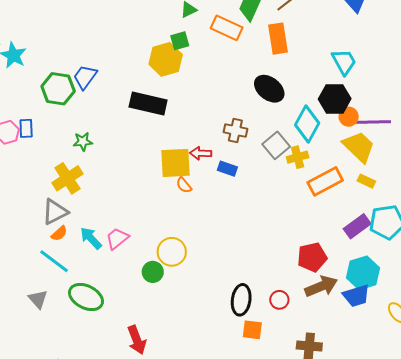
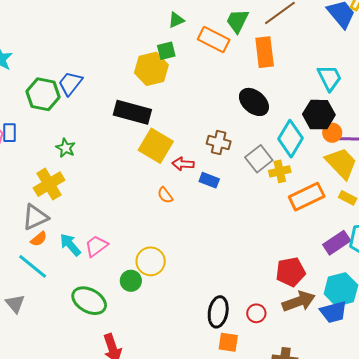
green star: (83, 142) -> (66, 148), turned 30
yellow square: (175, 163) -> (156, 146), moved, turned 32
green ellipse: (86, 297) -> (89, 301), moved

